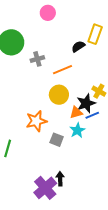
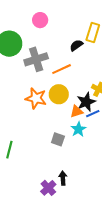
pink circle: (48, 13) -> (40, 20), moved
gray cross: (37, 59) -> (36, 59), size x1.6
orange star: (36, 121) -> (36, 98), moved, turned 30
purple cross: (45, 188) -> (48, 188), size x0.7

